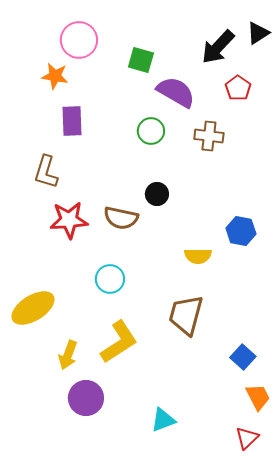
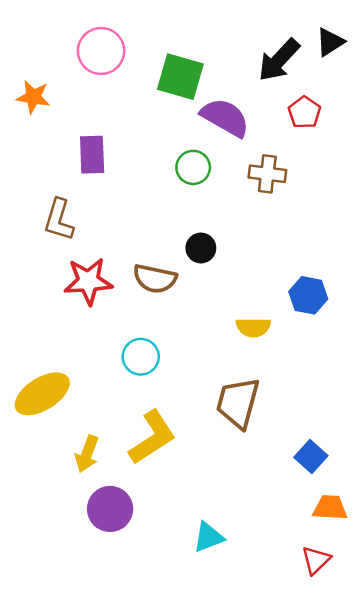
green square: (141, 60) -> (180, 77), size x1.4
orange star: (55, 76) -> (33, 97), moved
orange trapezoid: (258, 397) -> (330, 508), turned -60

